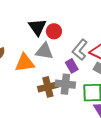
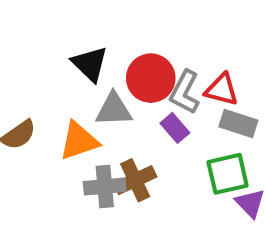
red circle: (54, 31) -> (151, 78), moved, size x1.5
gray cross: (65, 84) -> (105, 186), moved

